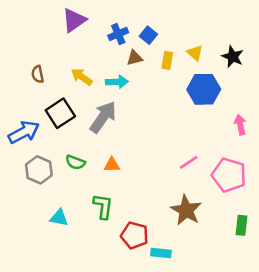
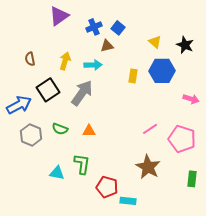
yellow rectangle: (167, 60) -> (133, 76), moved
yellow arrow: (82, 77) -> (65, 61), turned 72
pink arrow: (240, 125) -> (191, 99), turned 119
cyan triangle: (59, 218) -> (57, 173), moved

